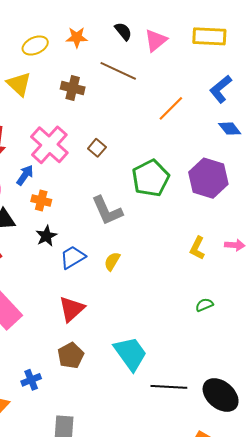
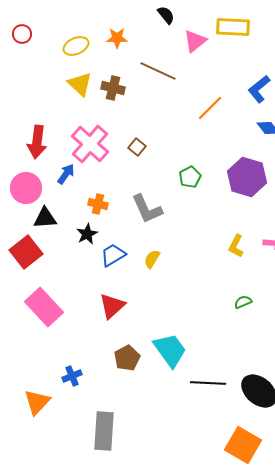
black semicircle: (123, 31) -> (166, 15), moved
yellow rectangle: (209, 36) -> (233, 27), moved
yellow triangle: (19, 84) -> (80, 84), moved
green pentagon: (151, 178) -> (190, 177), size x0.6
orange cross: (41, 200) -> (98, 204), moved
brown pentagon: (71, 356) -> (127, 358), moved

